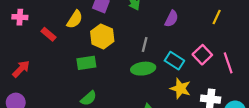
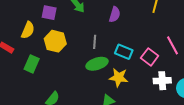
pink square: (202, 55) -> (150, 57), moved
green rectangle: (86, 63) -> (32, 64), moved, turned -48
yellow star: (180, 88) -> (119, 77), moved

